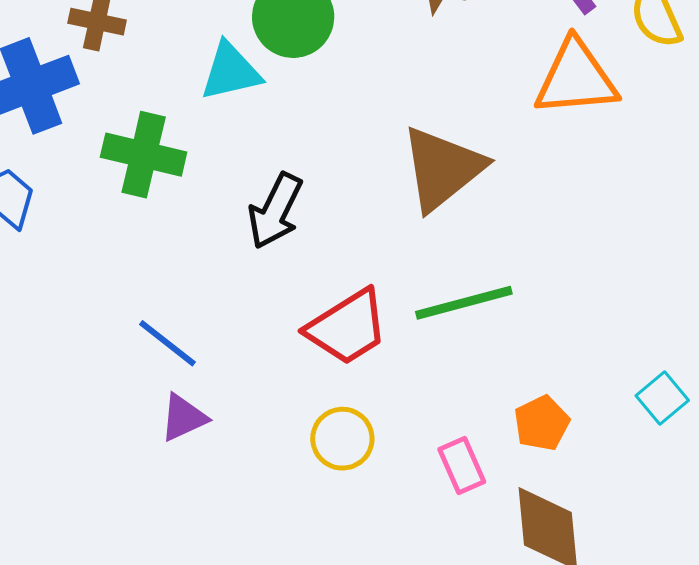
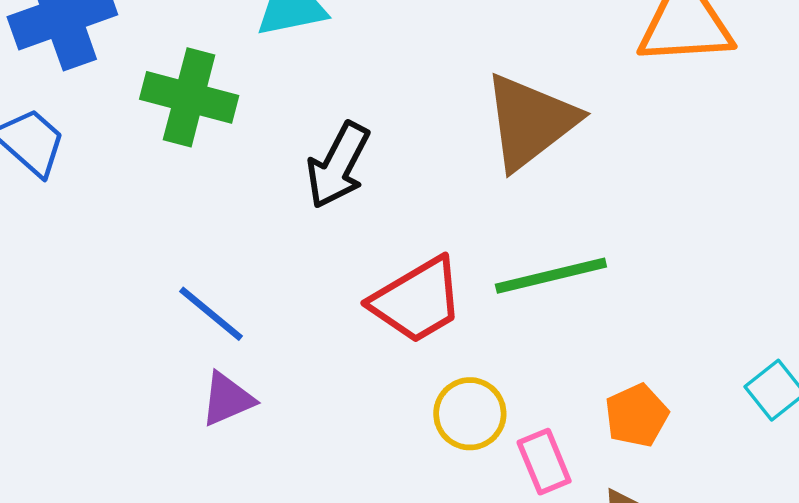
yellow circle: (342, 439) -> (470, 414), moved

